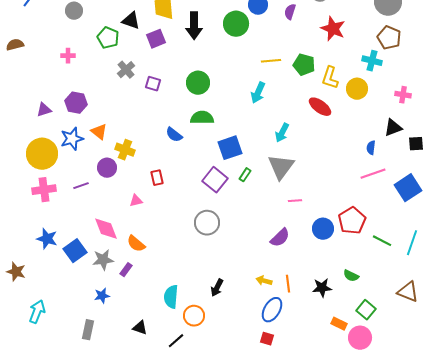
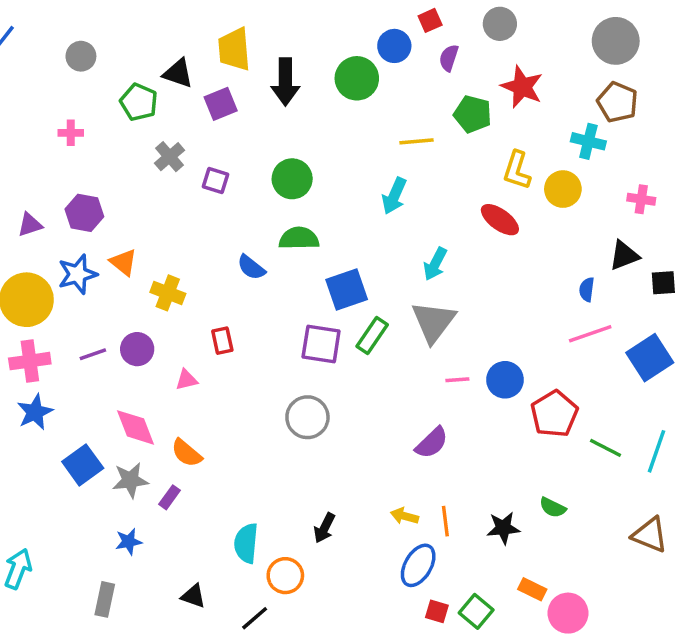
green pentagon: (304, 65) -> (473, 114), moved
purple circle: (107, 168) -> (137, 349), moved
green rectangle: (245, 175) -> (372, 335), size x1.5
purple square: (215, 180) -> (321, 344), turned -30
blue circle: (323, 229) -> (505, 380), moved
blue star: (47, 239) -> (35, 412), moved, turned 30
green square: (366, 310) -> (476, 611), moved
red square: (267, 339) -> (437, 611), moved

